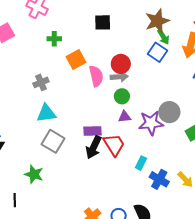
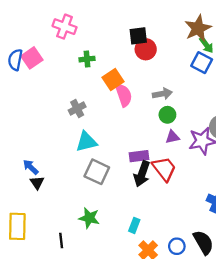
red circle: (121, 64) -> (146, 49), moved
pink semicircle: (96, 76) -> (124, 95), moved
cyan rectangle: (141, 163) -> (134, 225), moved
green star: (34, 174) -> (89, 218), moved

